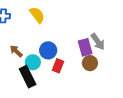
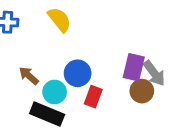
gray arrow: (98, 42) -> (154, 73), moved
purple rectangle: (85, 47) -> (134, 67), turned 30
black rectangle: (28, 77) -> (47, 114), turned -40

